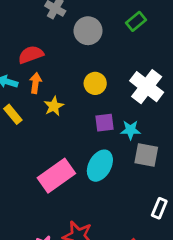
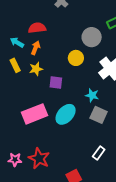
gray circle: (88, 31) -> (92, 37), moved
yellow star: (54, 106) -> (36, 69), moved
purple square: (104, 123) -> (56, 82), moved

